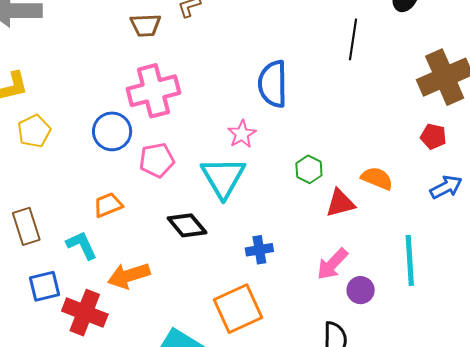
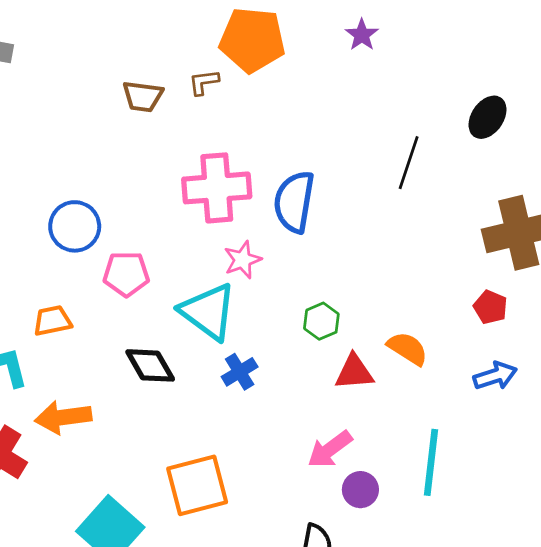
pink cross: (153, 91) -> (217, 188), moved
cyan triangle: (223, 177) -> (208, 312), turned -33
blue cross: (259, 250) -> (240, 372), moved, turned -32

